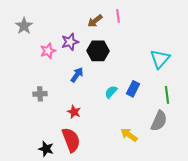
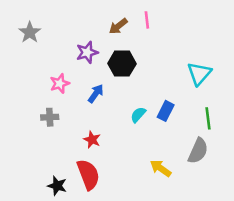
pink star: (48, 51) -> (60, 84), moved

